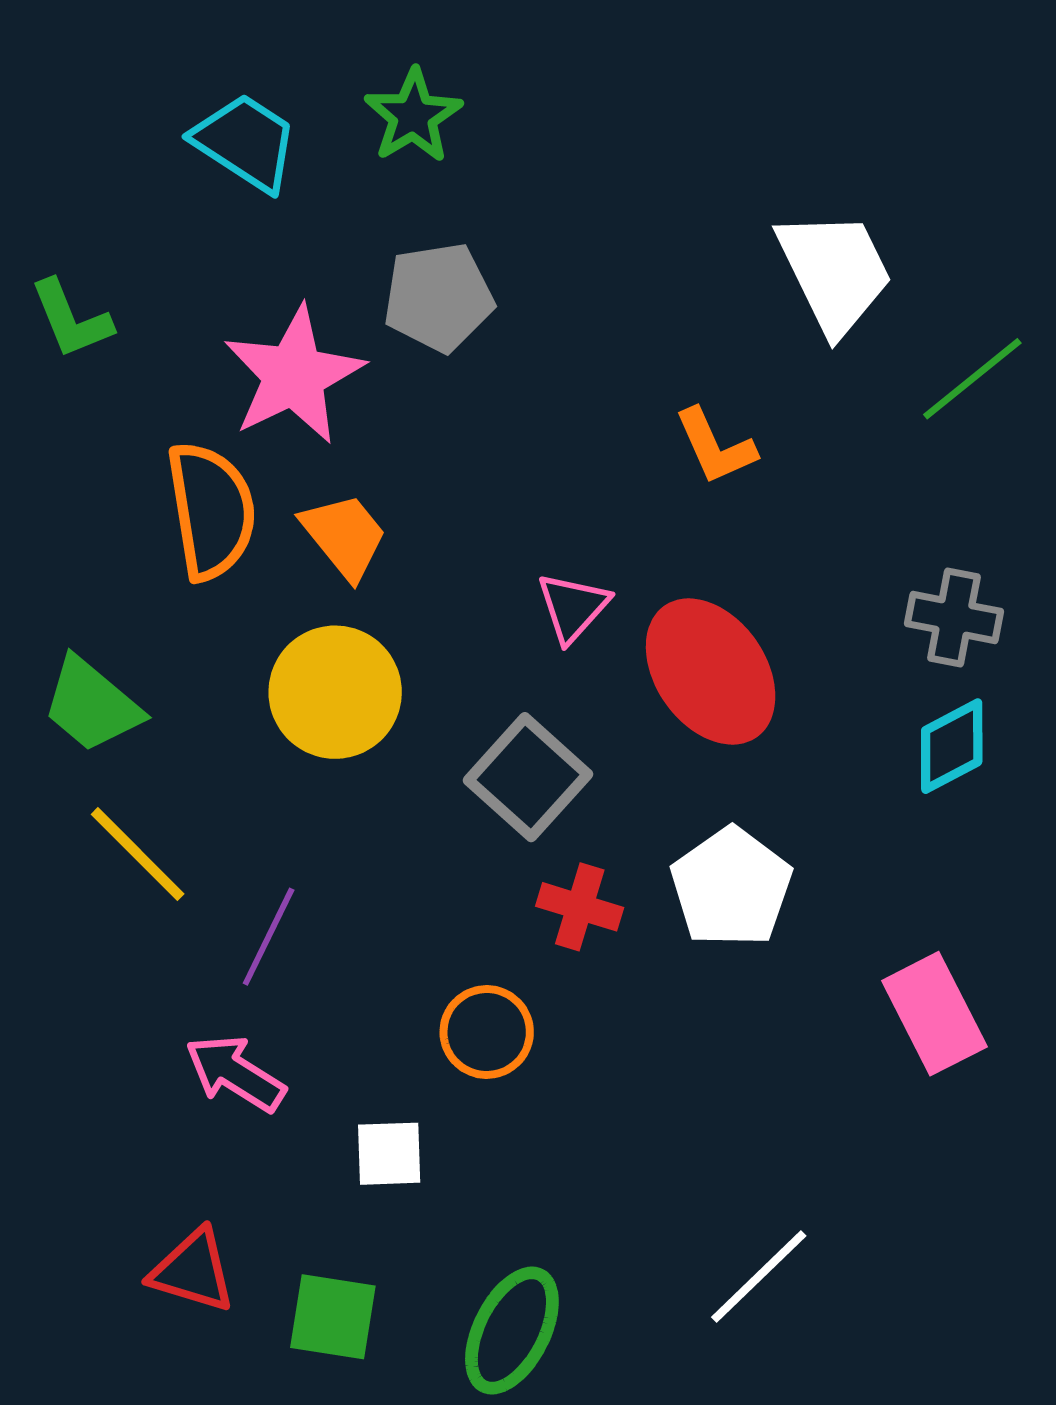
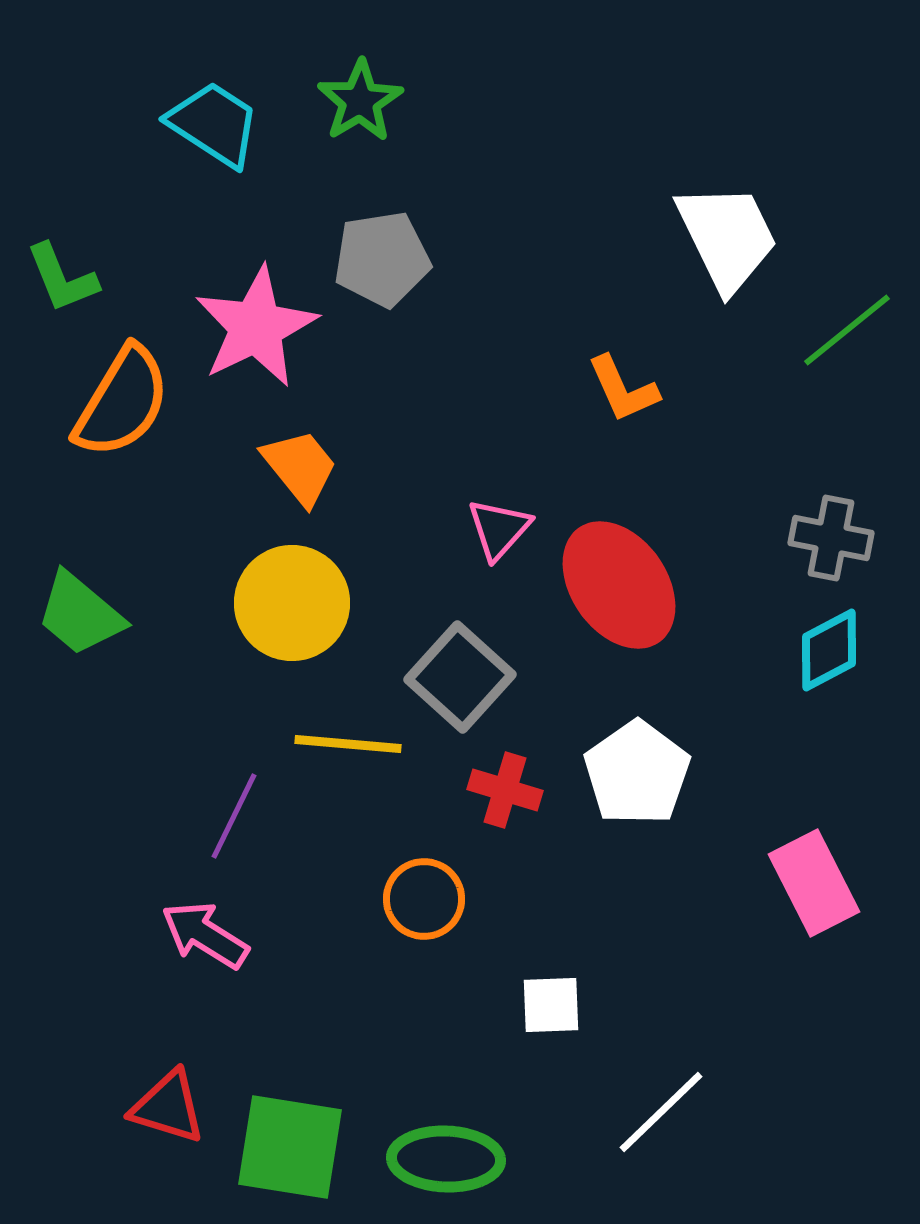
orange semicircle: (211, 511) -> (122, 402), moved, turned 40
yellow line: (138, 854) -> (348, 744), moved, turned -40
white square: (389, 1154) -> (551, 1005), moved
green square: (333, 1317) -> (290, 1147), size x1.4
green ellipse: (512, 1331) -> (446, 1159), turned 65

